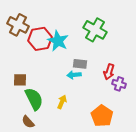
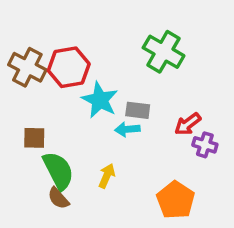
brown cross: (18, 25) -> (27, 67), moved
cyan star: (58, 41) -> (100, 100), moved
red arrow: (109, 72) -> (188, 124), turned 35
brown semicircle: (28, 122) -> (58, 198), moved

